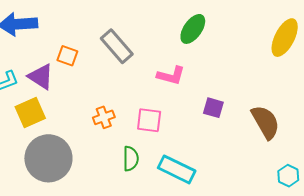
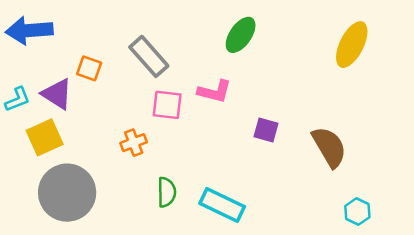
pink square: (149, 120) -> (167, 105), moved

